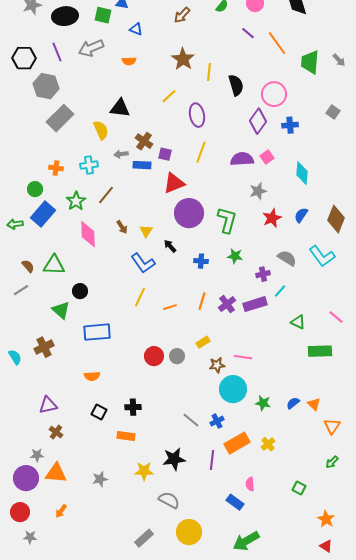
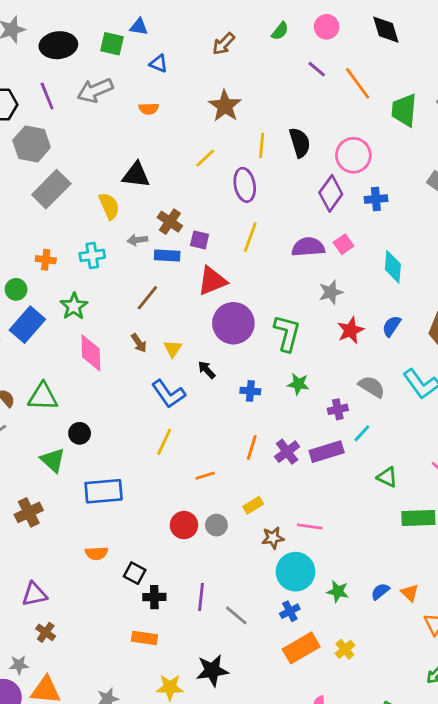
yellow line: (209, 72) -> (262, 145), moved
brown line: (106, 195) -> (147, 298), moved
orange line: (170, 307) -> (205, 476), moved
black square: (99, 412) -> (135, 573), moved
blue cross: (217, 421) -> (290, 611), moved
purple line: (212, 460) -> (201, 597), moved

